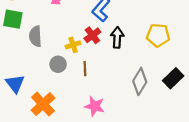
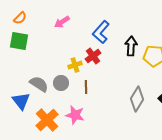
gray semicircle: (35, 36) -> (39, 84), moved, turned 126
black arrow: (117, 37) -> (131, 46), moved
pink star: (95, 106) -> (75, 115), moved

